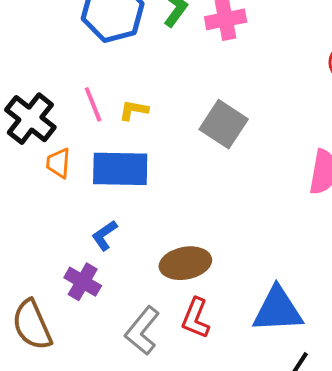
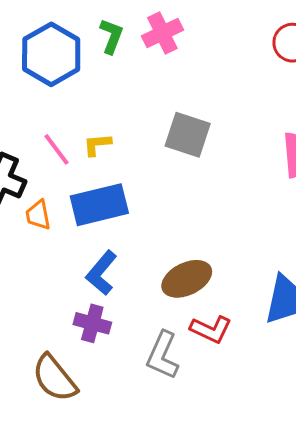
blue L-shape: (105, 235) -> (101, 273), size x1.4
red L-shape: (196, 318) -> (211, 329), turned -72

